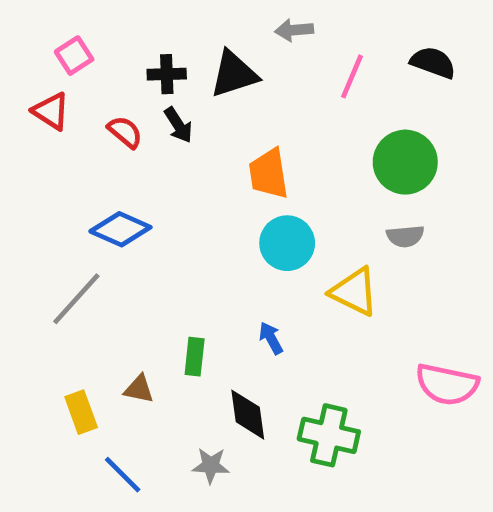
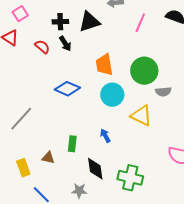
green circle: (405, 162) -> (144, 71), moved
blue diamond: (120, 229) -> (67, 89), moved

